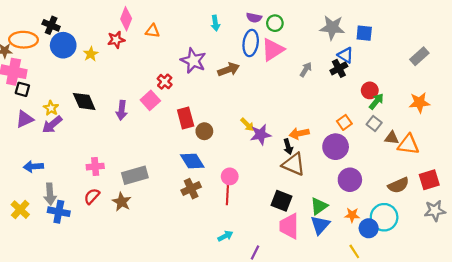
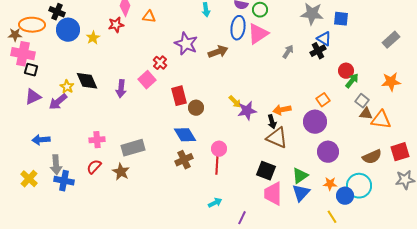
yellow star: (51, 108) -> (67, 87), moved
gray square: (374, 124) -> (362, 101), moved

